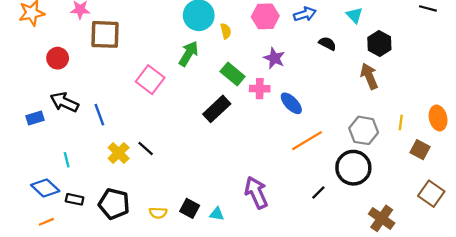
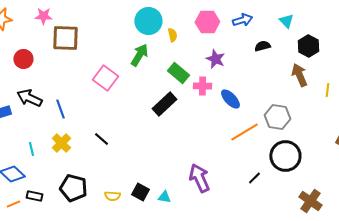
black semicircle: (327, 43) -> (262, 46), turned -42
yellow line: (401, 123) -> (327, 90), moved
gray hexagon: (364, 130) -> (277, 117), moved
yellow cross: (119, 153) -> (61, 143), moved
black rectangle: (75, 199) -> (34, 196), moved

